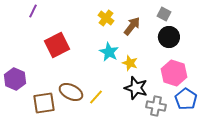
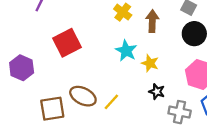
brown arrow: (132, 26) -> (152, 21), turned -36
purple hexagon: (15, 79) -> (22, 68), moved
black star: (136, 88) -> (157, 92), size x0.6

